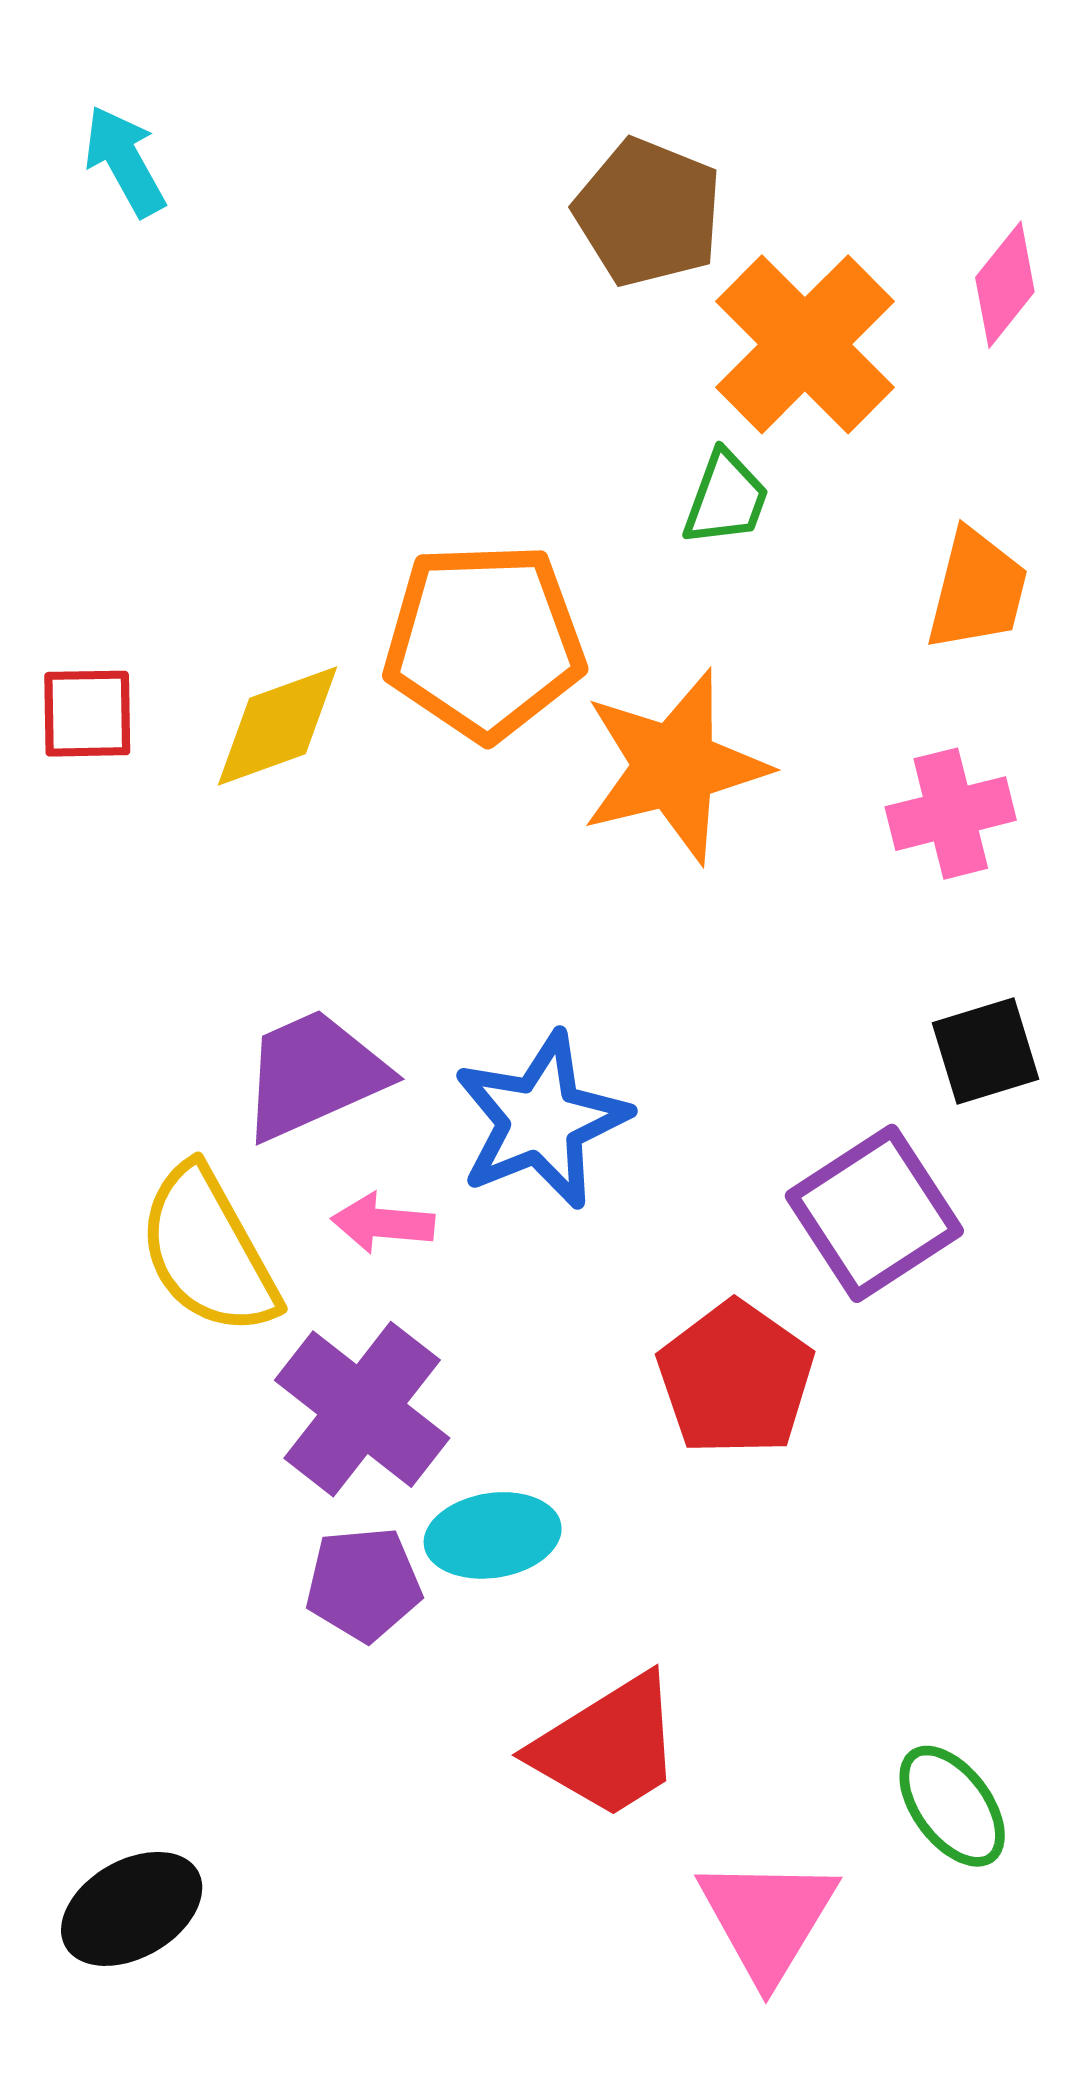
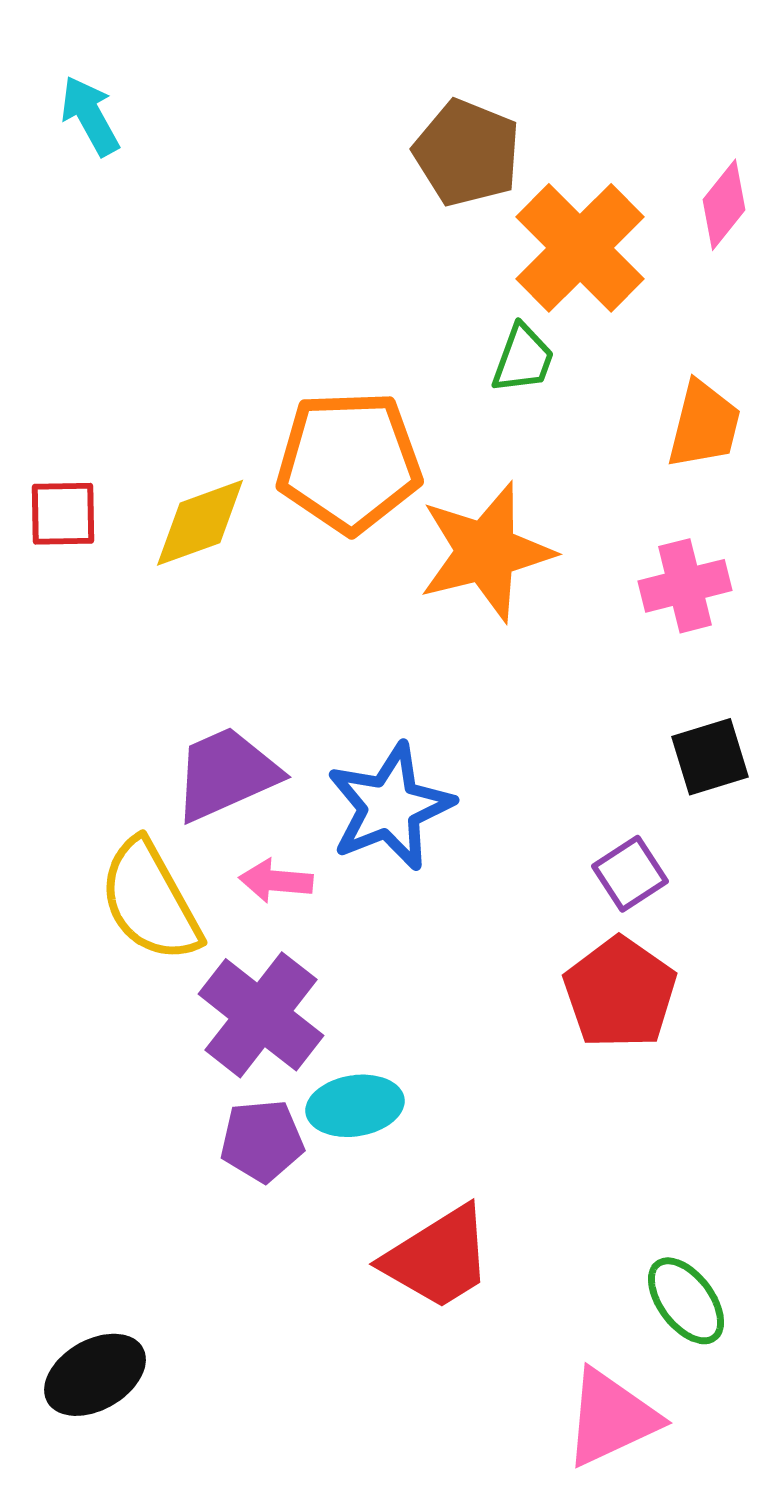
purple square: (874, 1213) -> (630, 874), size x0.6
red pentagon: (736, 1379) -> (620, 993), moved
pink triangle: (767, 1919) -> (611, 1418), moved, turned 34

